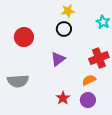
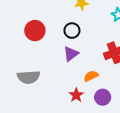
black circle: (64, 29) -> (72, 31), moved
orange semicircle: (89, 80) -> (91, 76), moved

